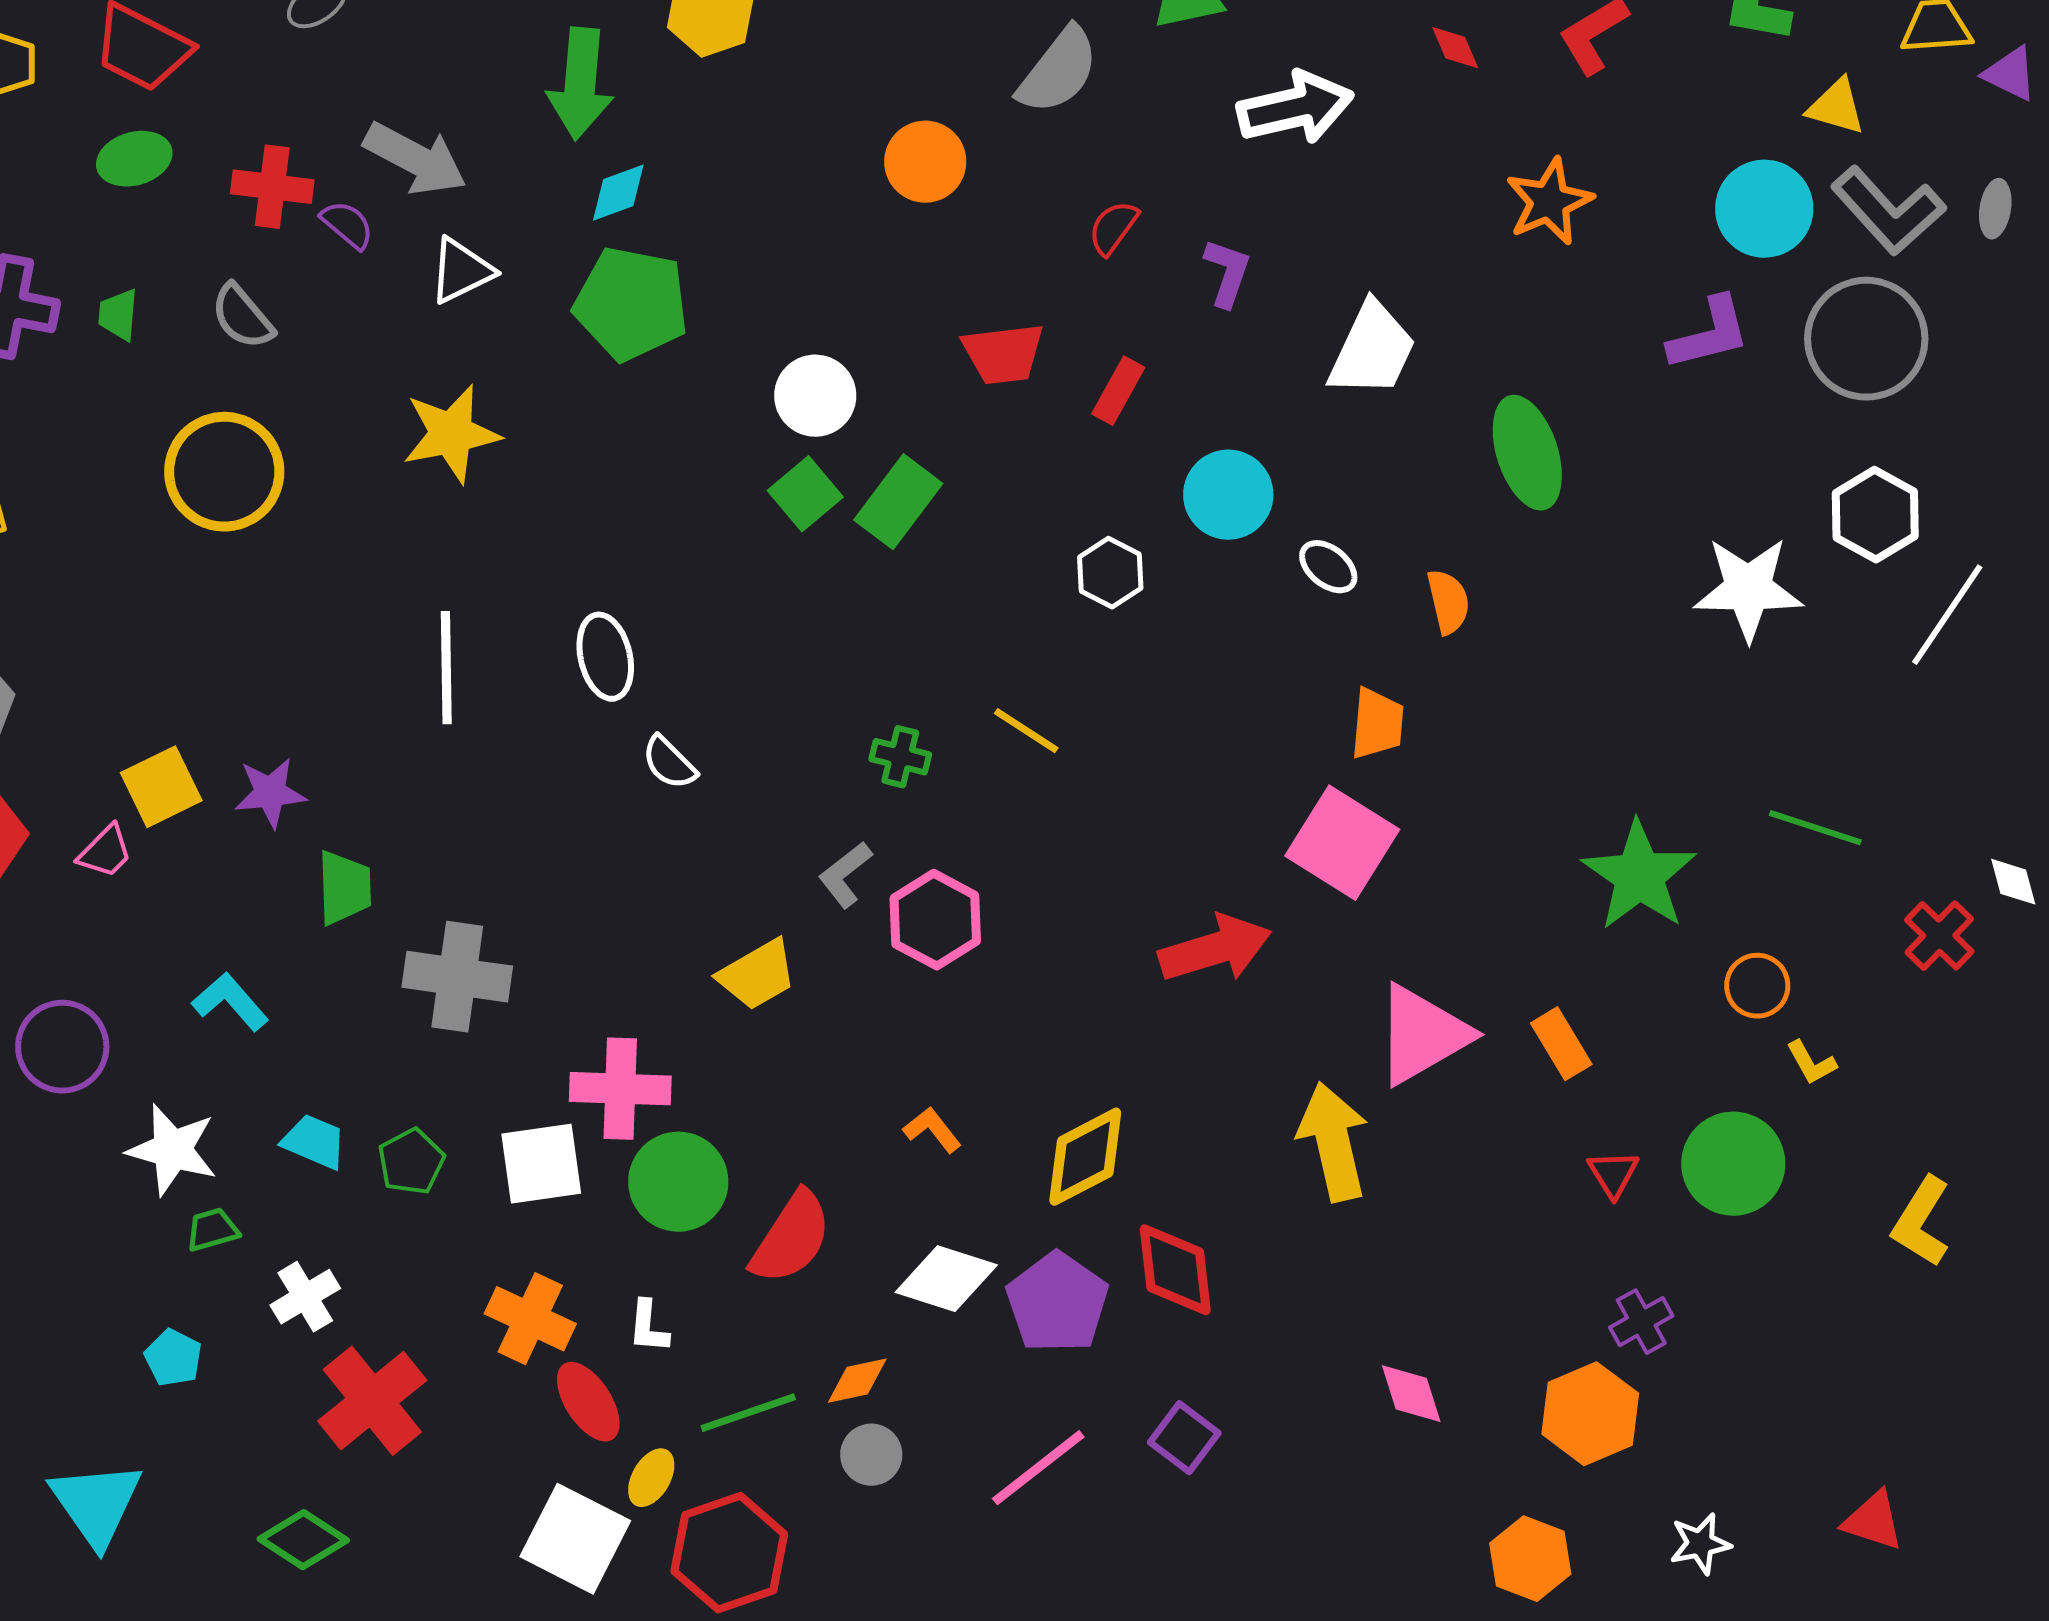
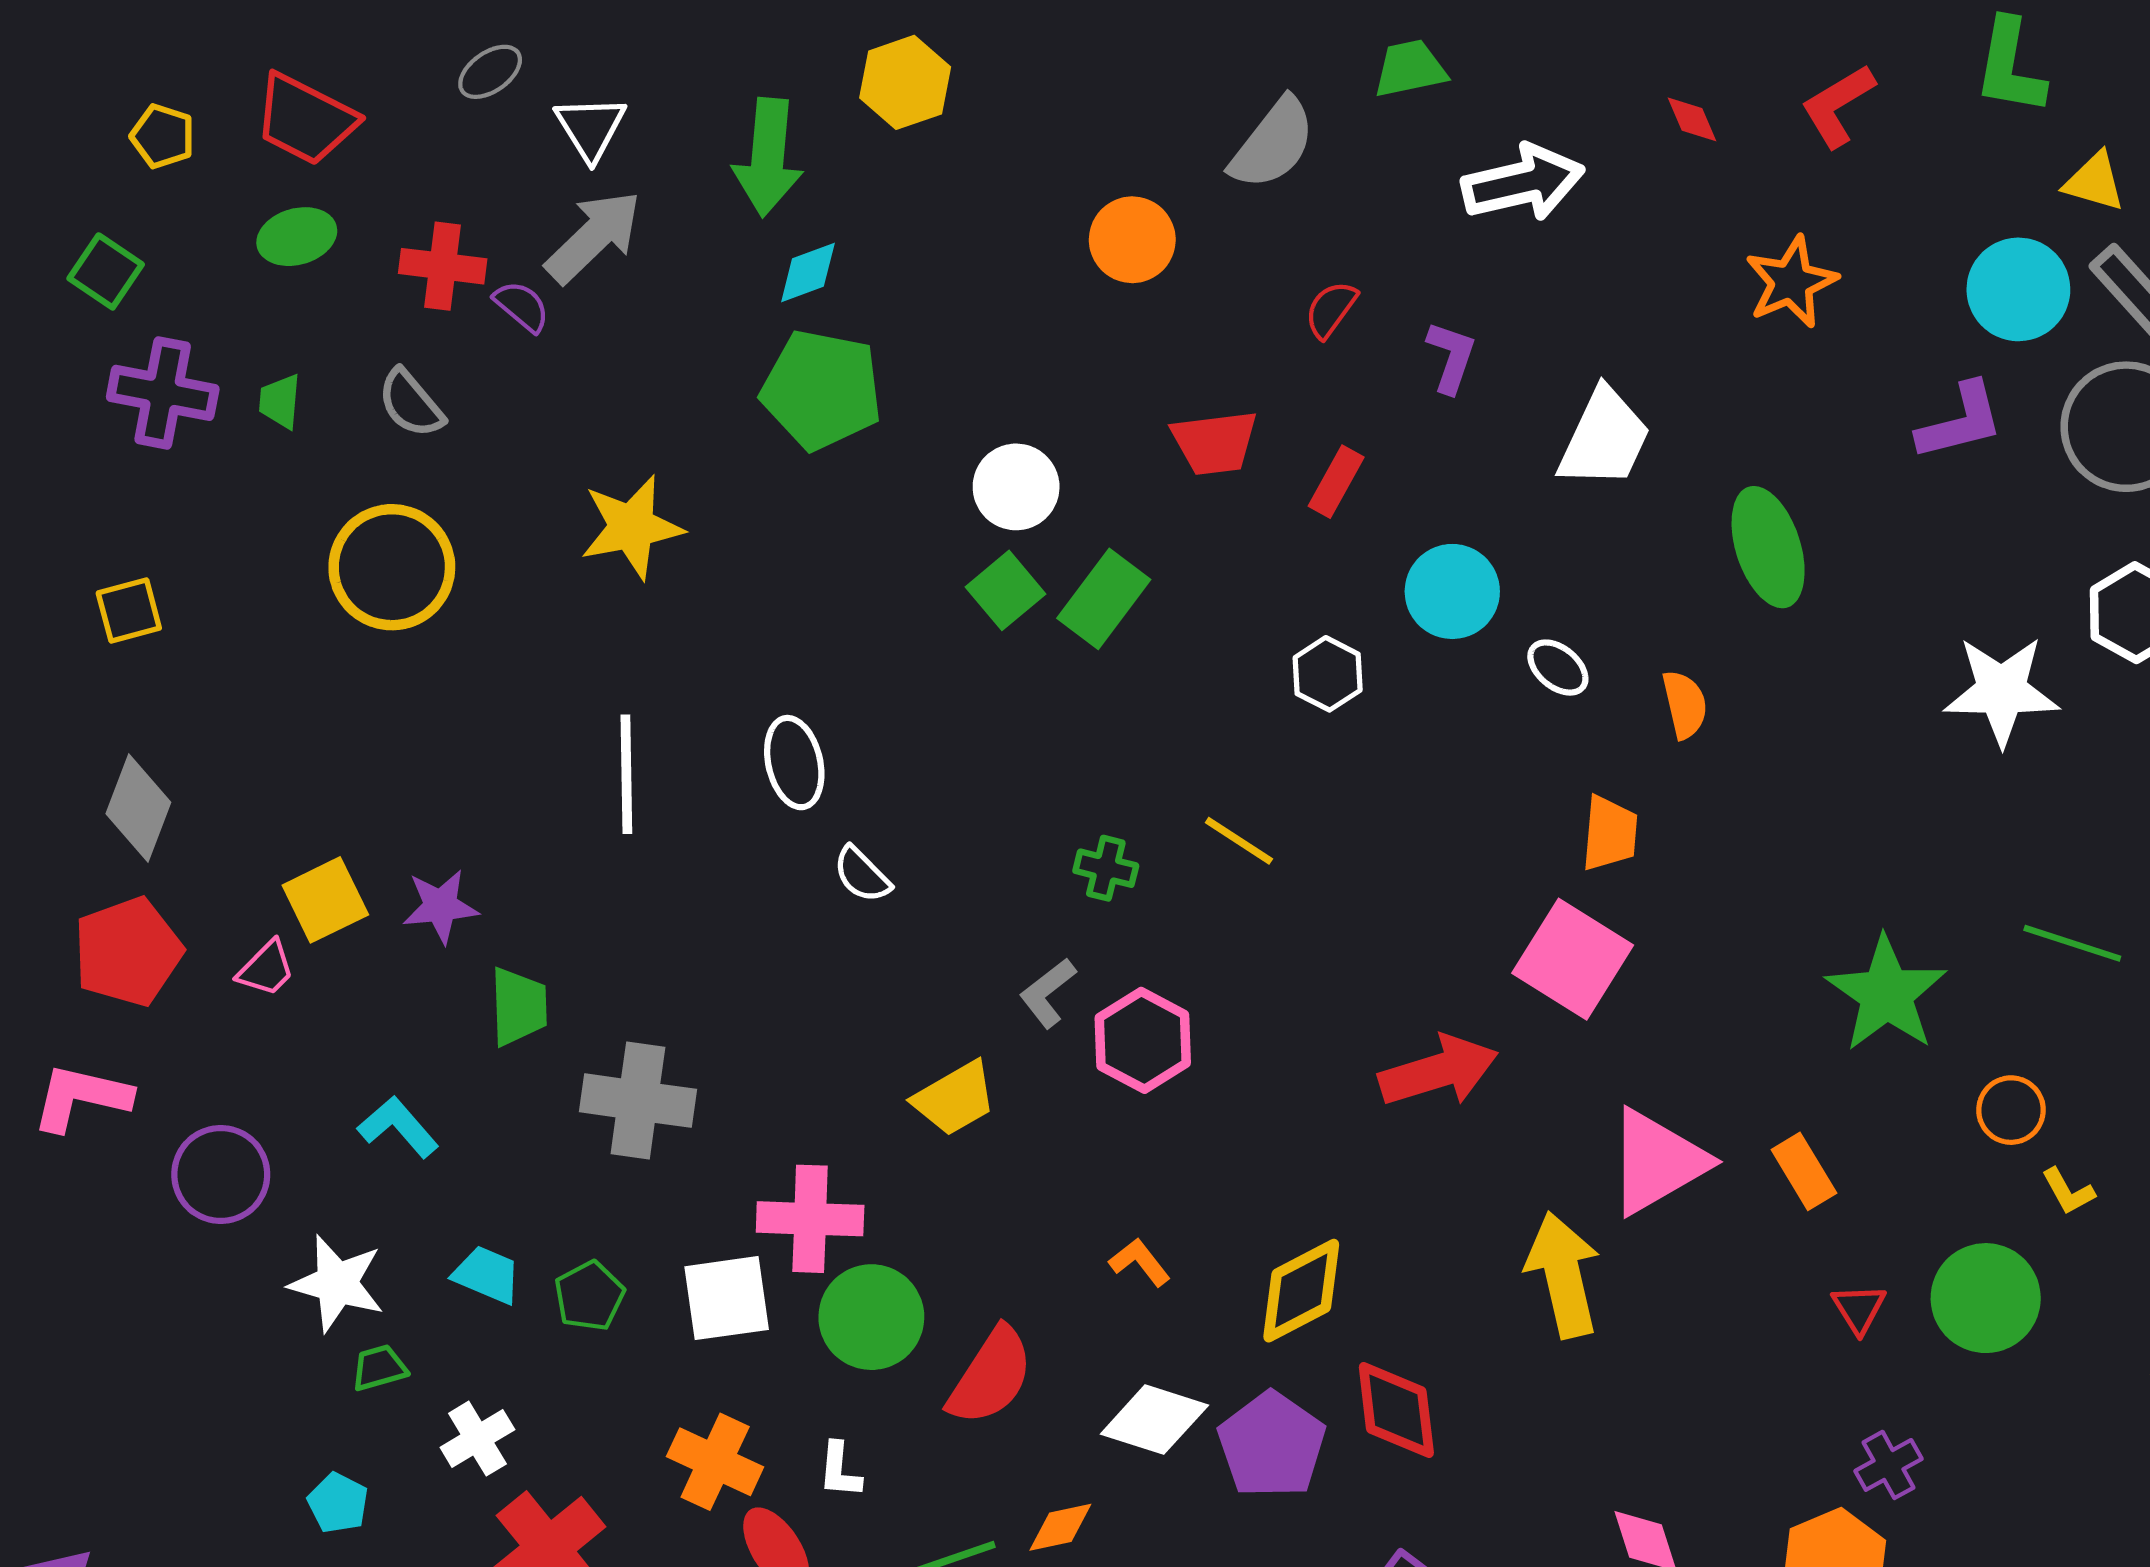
gray arrow: (415, 159) -> (594, 237), turned -72
white triangle: (461, 271) -> (590, 128), moved, turned -36

